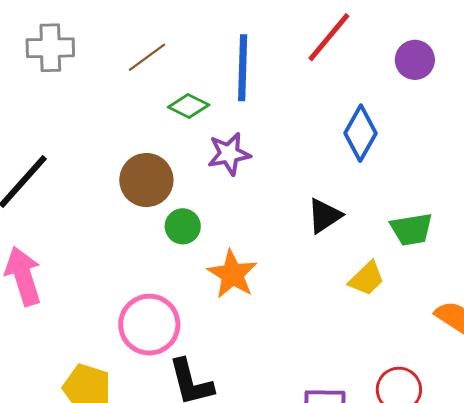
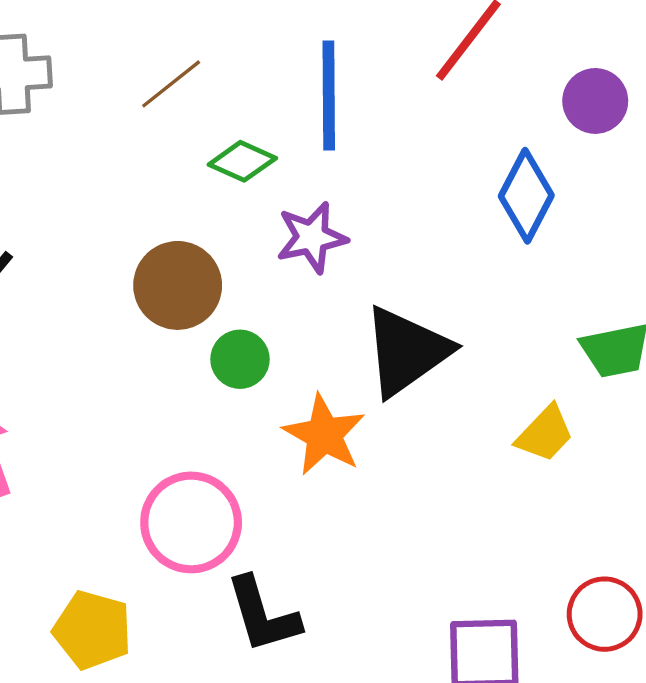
purple circle: (415, 60) -> (595, 101), moved
black triangle: (324, 216) -> (406, 351), moved, size x1.6

